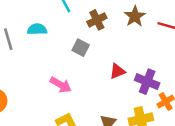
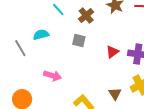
pink arrow: (61, 85) -> (53, 76), moved

